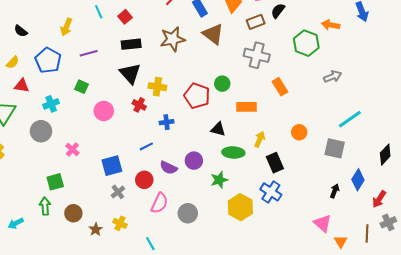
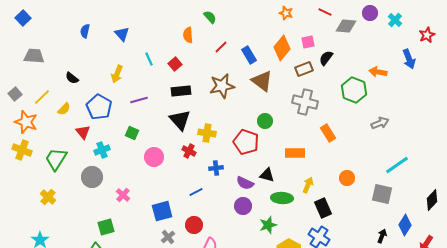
green circle: (222, 84) -> (265, 121), moved
red triangle: (22, 86) -> (83, 132), moved, turned 42
purple semicircle: (169, 168) -> (245, 183), moved

